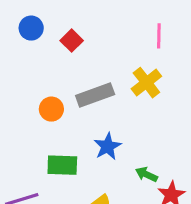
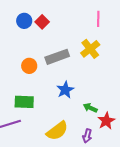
blue circle: (31, 28) -> (24, 21), moved
green rectangle: (62, 165) -> (24, 102), moved

